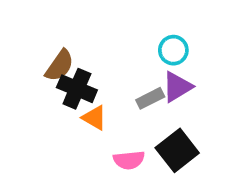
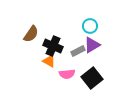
black cross: (77, 89) -> (53, 46), moved
pink semicircle: (129, 160) -> (67, 74), moved

